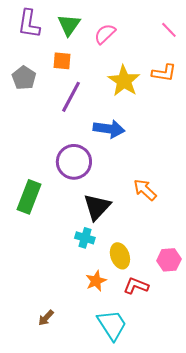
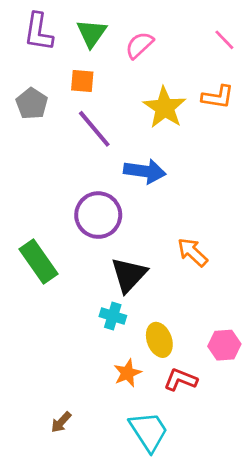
purple line: (71, 97) -> (94, 129), turned -68
green rectangle: (29, 197) -> (39, 262), turned -56

